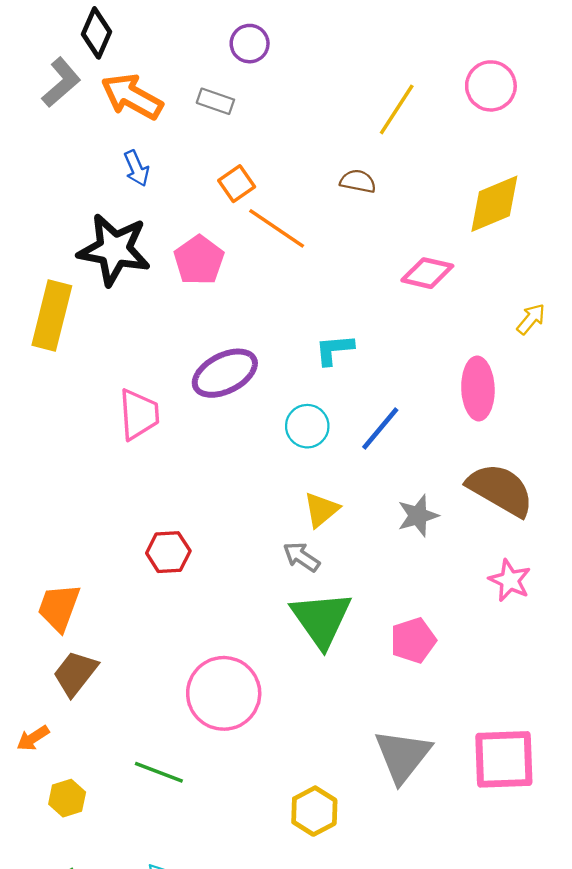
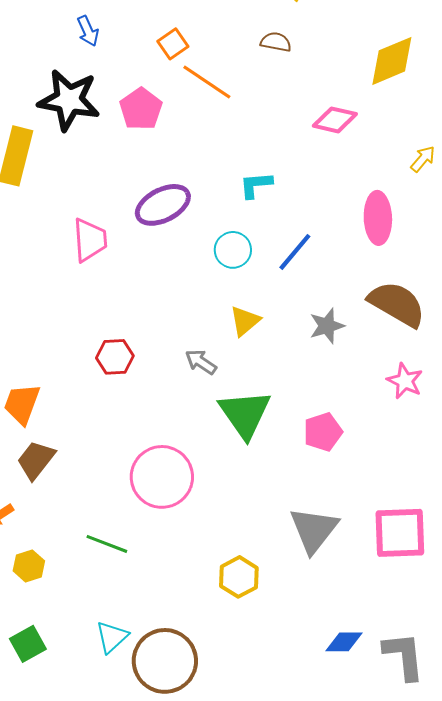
gray arrow: (301, 557) -> (201, 362), moved

